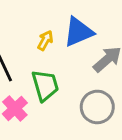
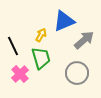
yellow arrow: (45, 40) -> (41, 35), moved

